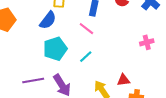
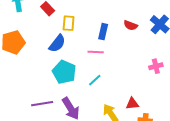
pink line: (86, 29) -> (96, 52), turned -35
cyan pentagon: (55, 49) -> (64, 72), turned -30

